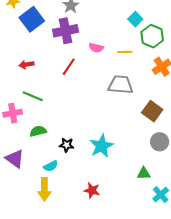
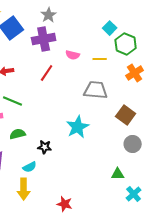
cyan star: (101, 146) -> (78, 127), moved
red star: (92, 190) -> (65, 204), moved

